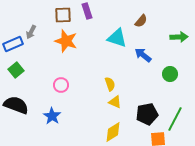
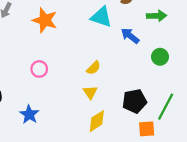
green arrow: (179, 37) -> (157, 16), moved
yellow semicircle: (110, 84) -> (94, 68), turned 64
yellow triangle: (115, 102) -> (90, 92), moved, turned 32
blue star: (52, 116) -> (29, 114), moved

